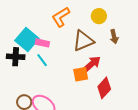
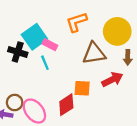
yellow circle: (99, 16) -> (117, 31), size x1.6
red arrow: (92, 64) -> (112, 79), moved
red diamond: (104, 88) -> (66, 105), moved

